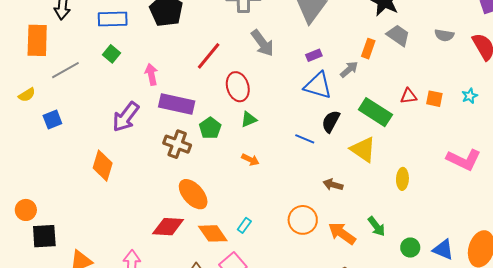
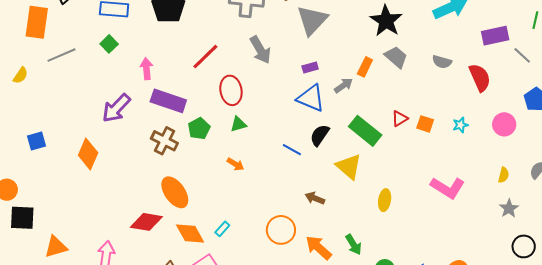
yellow semicircle: (27, 95) -> (20, 75), turned -30
red triangle: (408, 96) -> (400, 119), turned -30
blue square: (52, 119) -> (37, 141), moved

